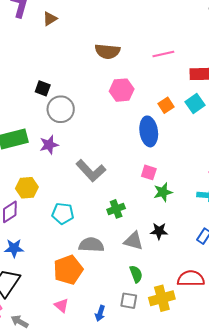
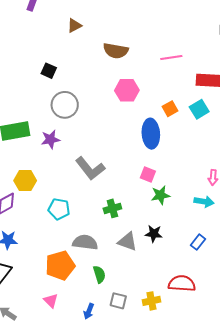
brown triangle: (50, 19) -> (74, 25), moved
black square: (43, 88) -> (49, 71), moved
green semicircle: (136, 274) -> (99, 274), moved
yellow cross: (162, 298) -> (151, 301), size x0.7

